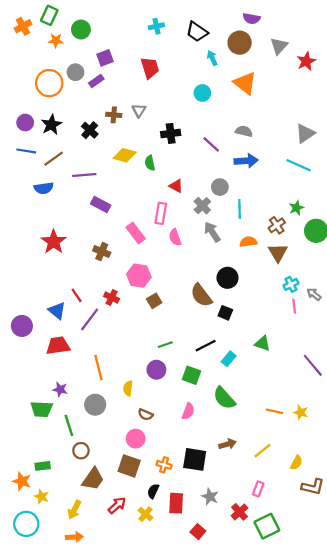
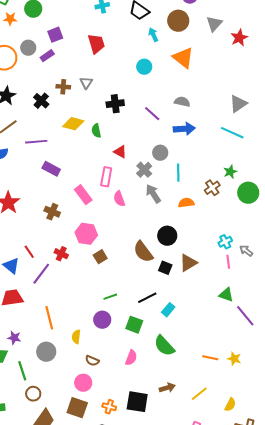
brown triangle: (278, 253) -> (188, 263), moved, turned 30
green triangle: (263, 343) -> (226, 295), moved

